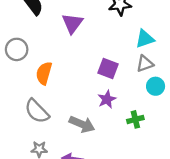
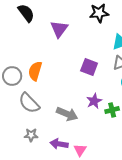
gray circle: (17, 49) -> (12, 76), moved
purple star: (107, 99) -> (94, 101), moved

